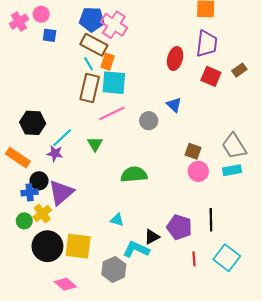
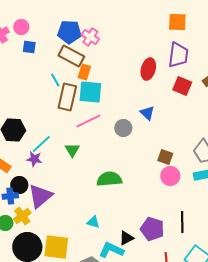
pink cross: (114, 25) -> (90, 37), size x0.7
cyan line: (89, 64) -> (55, 80), moved

